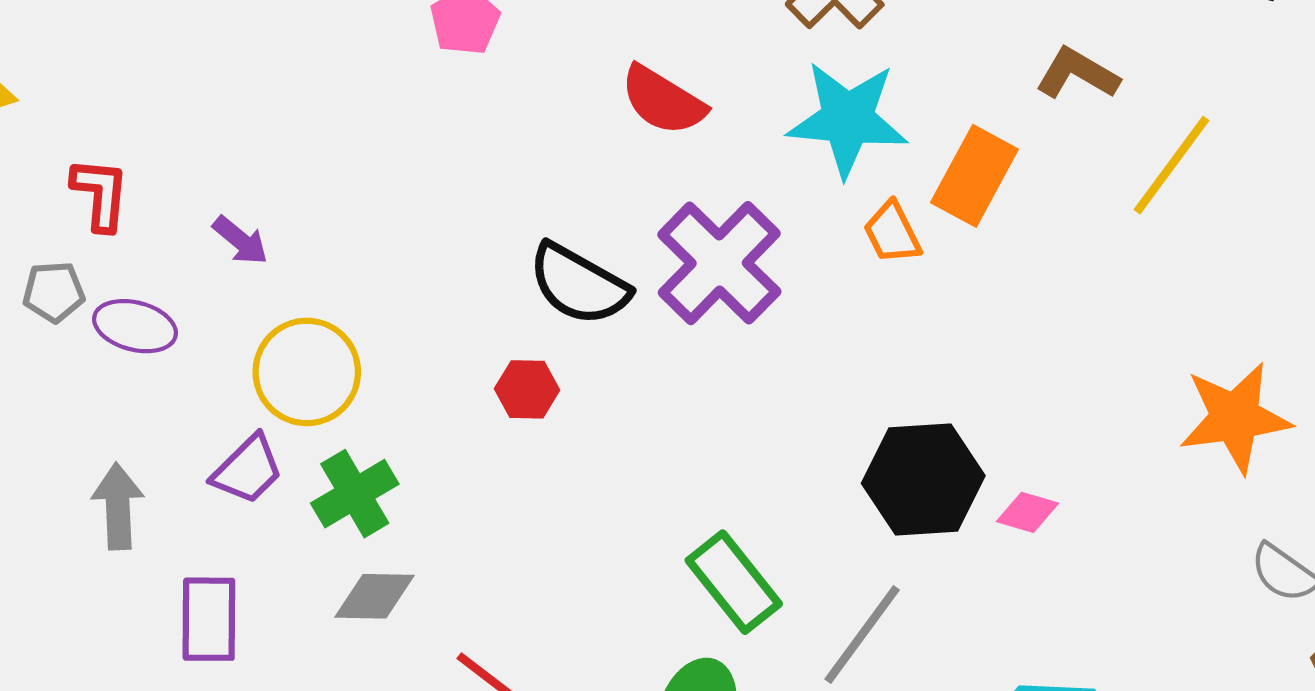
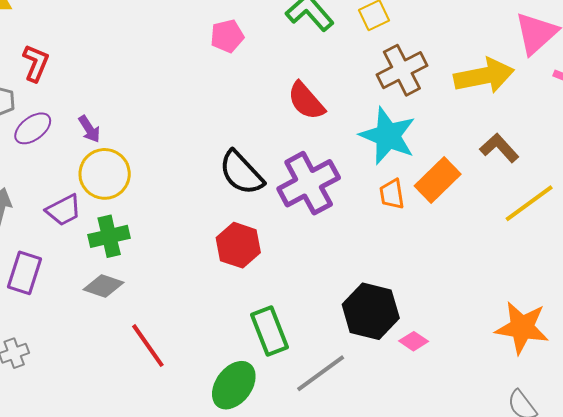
purple arrow: (240, 240) -> (89, 129), moved
purple ellipse: (135, 326) -> (33, 128), turned -69
red hexagon: (527, 389) -> (238, 245), moved, size x1.5

